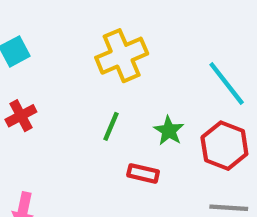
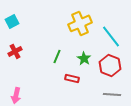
yellow cross: (122, 56) -> (80, 23), moved

